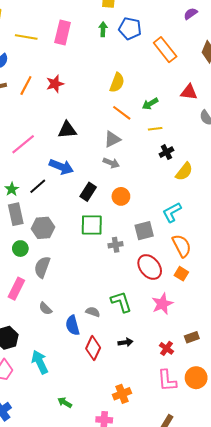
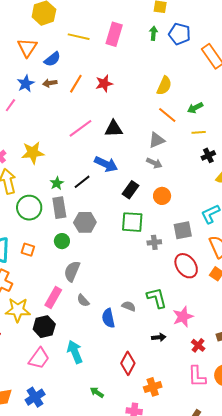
pink line: (23, 144) -> (80, 128), moved
gray semicircle: (42, 267) -> (72, 271), moved
pink rectangle: (16, 289) -> (53, 297), moved
pink star: (162, 304) -> (183, 317), moved
red diamond: (93, 348) -> (128, 363), moved

